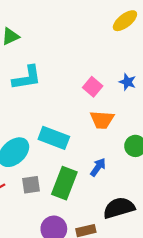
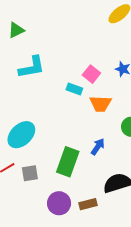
cyan rectangle: (54, 138) -> (74, 89), moved, size x0.6
gray square: (31, 185) -> (30, 173), moved

